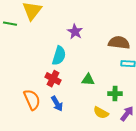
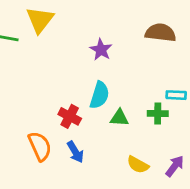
brown semicircle: (119, 43) -> (161, 33), moved
cyan semicircle: (59, 56) -> (100, 95), moved
green cross: (115, 94) -> (158, 114), moved

